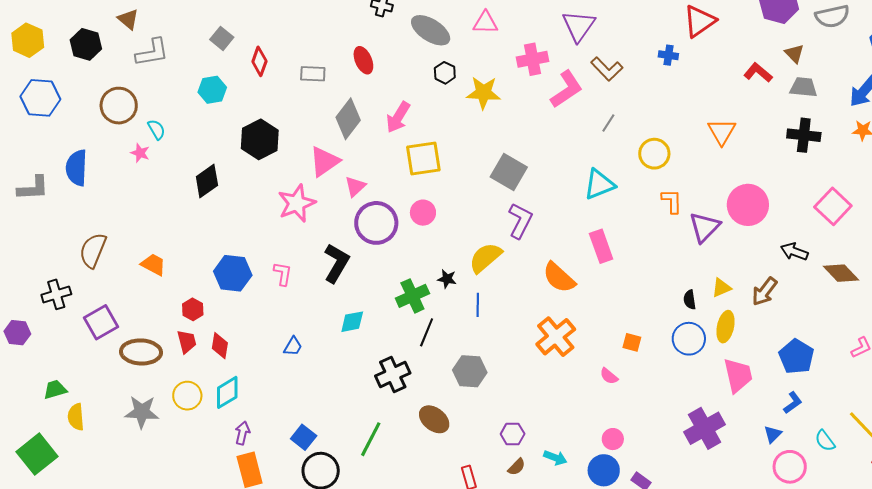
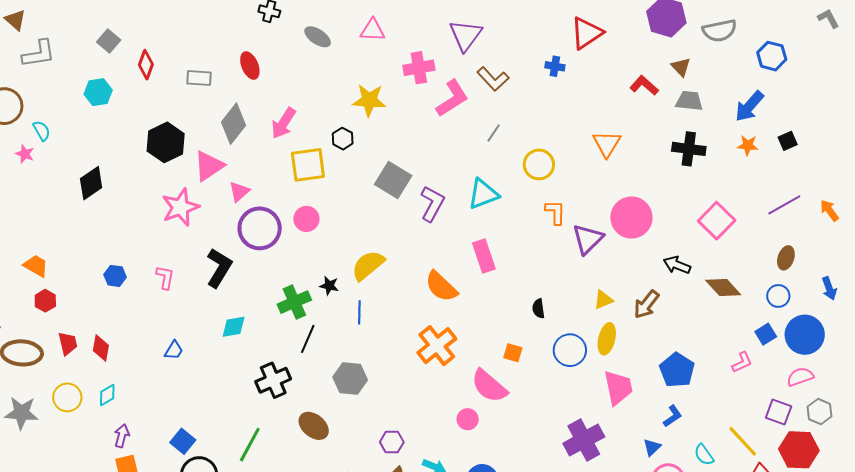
gray ellipse: (431, 30) -> (318, 37), size x0.7
black hexagon: (445, 73) -> (343, 139), moved
black hexagon: (260, 139) -> (166, 142), moved
purple L-shape: (520, 221) -> (432, 204), moved
blue hexagon: (233, 273) -> (115, 276), size x0.6
black semicircle: (690, 300) -> (538, 308), moved
red hexagon: (193, 309) -> (45, 301), moved
pink semicircle: (609, 376) -> (489, 386), size x2.0
cyan diamond: (227, 392) -> (107, 395), size x0.7
pink circle: (613, 439) -> (468, 419), moved

